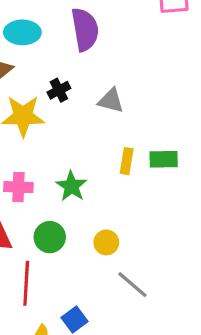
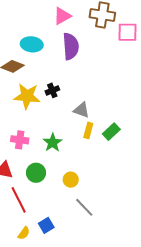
black cross: (59, 90) -> (52, 90), moved
gray triangle: (111, 101) -> (81, 110), moved
green rectangle: (164, 159) -> (111, 132), turned -48
red line: (26, 283) -> (19, 200), turned -36

